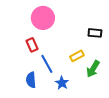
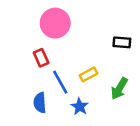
yellow rectangle: (77, 56) -> (89, 74), moved

